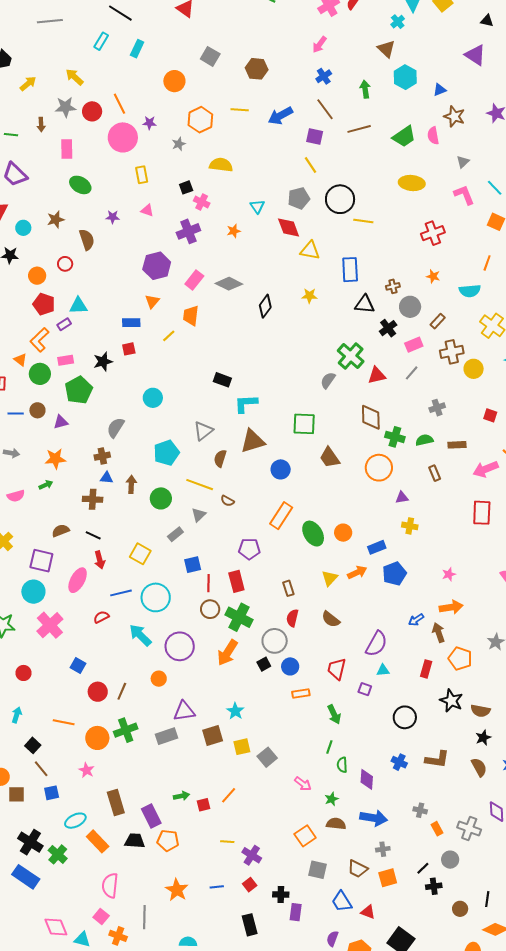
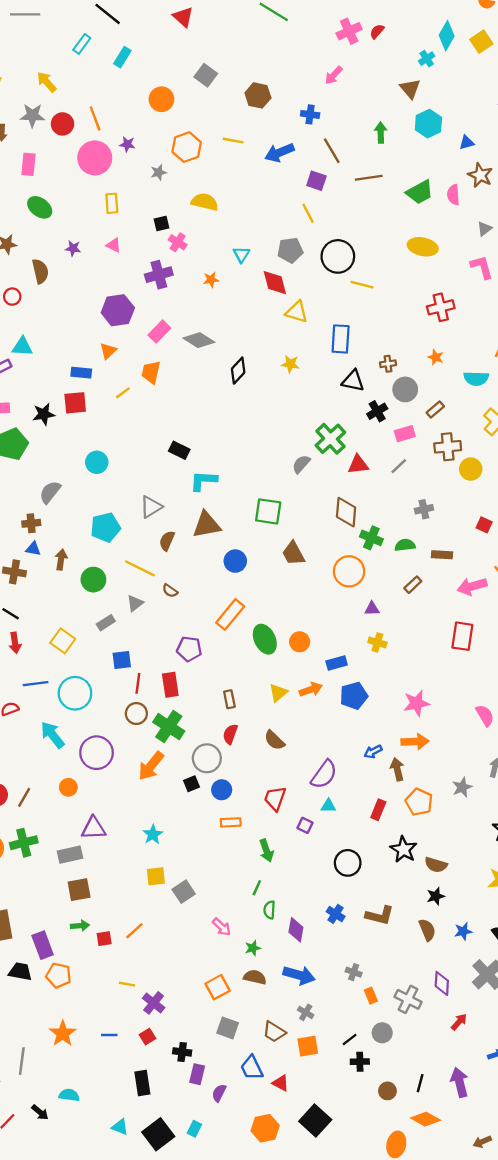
blue cross: (324, 76) -> (310, 114), moved, turned 35
red square: (129, 349) -> (75, 403), size x1.5
brown rectangle: (435, 473) -> (413, 585), turned 63
pink star: (449, 574) -> (416, 703), size x1.6
brown square: (213, 736) -> (79, 890), moved
gray cross: (383, 849) -> (306, 1012), turned 32
purple semicircle: (332, 939) -> (219, 1093), moved

